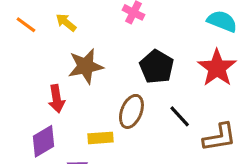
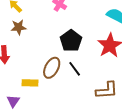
brown star: (86, 66) -> (19, 27), moved, size x0.7
black line: (180, 116) -> (75, 69), moved

